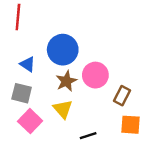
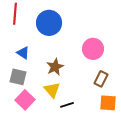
blue circle: (63, 50) -> (49, 23), moved
pink circle: (95, 75) -> (93, 49), moved
black line: (88, 136) -> (67, 105), moved

